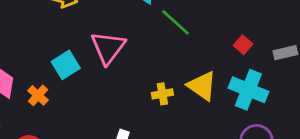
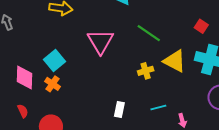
green line: (176, 22) -> (149, 33), moved
cyan square: (66, 65) -> (55, 60), moved

